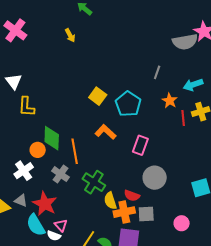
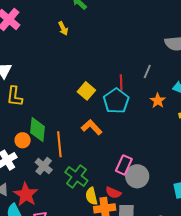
red line: (183, 118) -> (121, 82), moved
pink rectangle: (140, 145) -> (124, 165), moved

